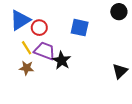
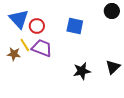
blue triangle: (20, 20) -> (19, 19), turned -40
black star: (62, 60) -> (82, 71), moved, turned 30
brown star: (27, 68) -> (14, 54), moved

